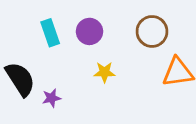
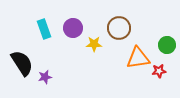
yellow star: (104, 72) -> (94, 44), moved

